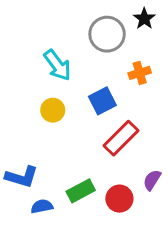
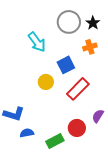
black star: (144, 19) -> (93, 23), moved
yellow circle: (53, 110) -> (46, 82), moved
green rectangle: (81, 191) -> (55, 141), moved

